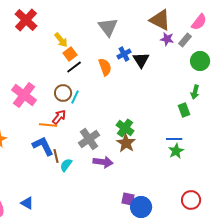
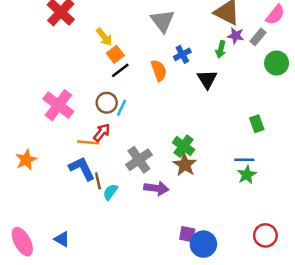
black triangle: (141, 60) -> (207, 79), moved
green arrow: (195, 92) -> (221, 49), moved

